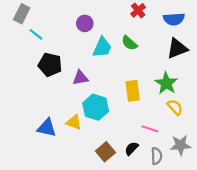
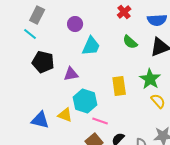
gray rectangle: (22, 14) -> (37, 15), moved
green semicircle: (129, 43) -> (130, 42), moved
pink line: (150, 129) -> (100, 121), moved

